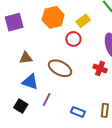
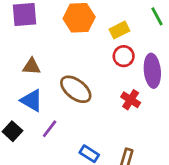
red circle: (73, 39) -> (124, 56), moved

